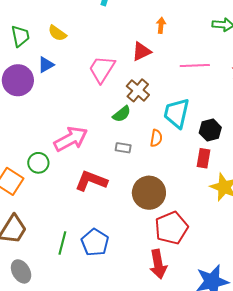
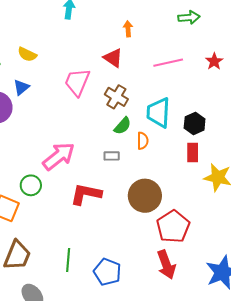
red triangle: (141, 51) -> (113, 58), turned -50
green semicircle: (122, 114) -> (123, 126), moved
blue pentagon: (95, 242) -> (107, 272), moved

